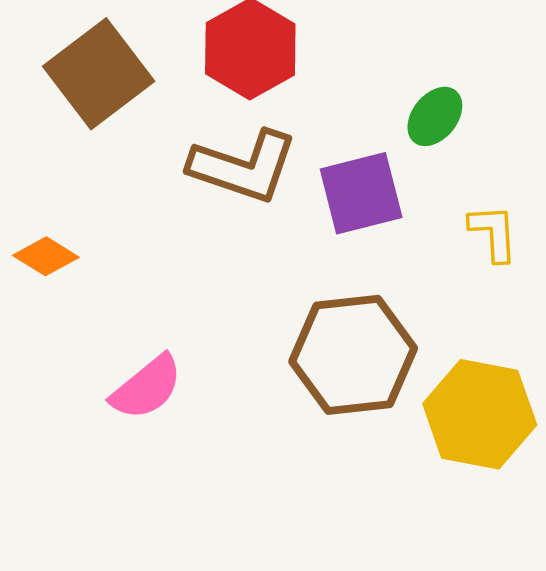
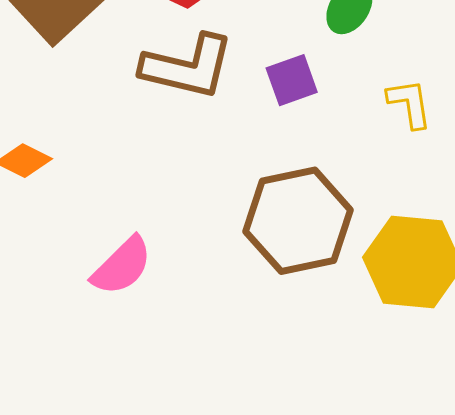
purple square: (361, 193) -> (292, 80), size x0.7

